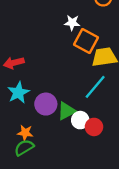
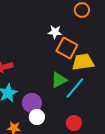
green triangle: (66, 111) -> (59, 80), moved
white circle: (80, 120) -> (37, 117), moved

